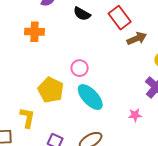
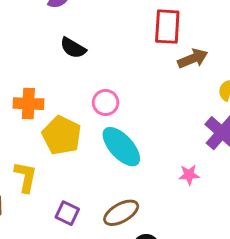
black semicircle: (82, 14) -> (73, 48), moved
red rectangle: (120, 18) -> (167, 27), turned 40
orange cross: (35, 32) -> (28, 104), moved

